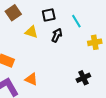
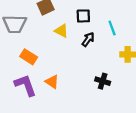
black cross: (83, 78) -> (103, 81), moved, turned 32

